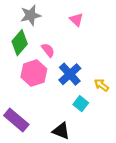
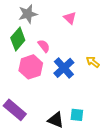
yellow arrow: (101, 85) -> (93, 62), moved
cyan square: (81, 104) -> (77, 115), moved, turned -32

